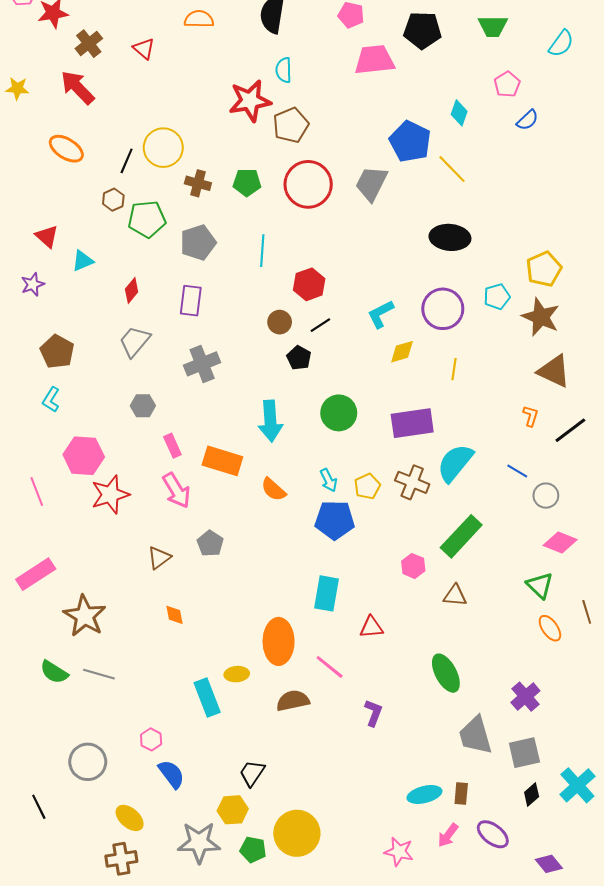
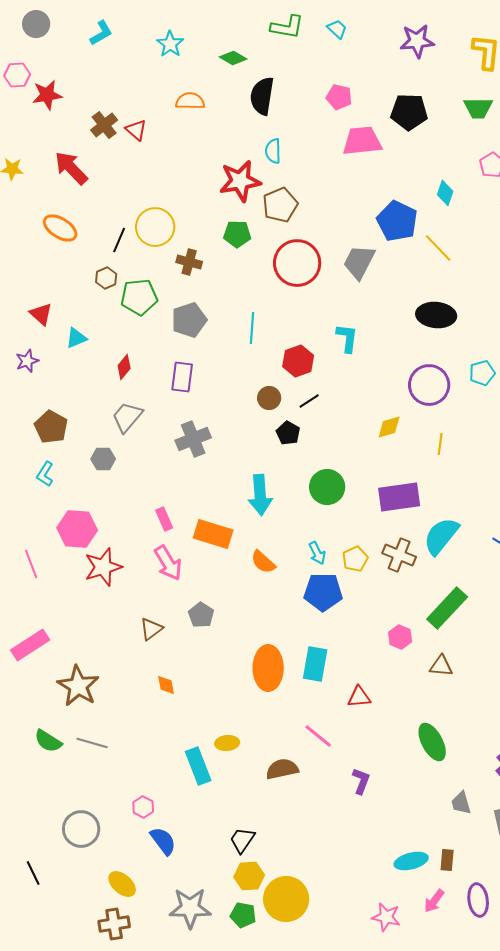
brown cross: (89, 44) -> (104, 125), moved
green pentagon: (247, 182) -> (237, 234), moved
cyan L-shape: (381, 314) -> (347, 338), moved, turned 124
gray hexagon: (143, 406) -> (103, 459), moved
orange ellipse: (279, 641) -> (268, 668), moved
gray trapezoid: (475, 735) -> (461, 803), size x0.6
yellow hexagon: (233, 810) -> (249, 876), moved
purple ellipse: (493, 834) -> (478, 900), turned 44

